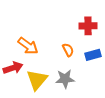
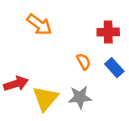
orange arrow: (28, 46) -> (39, 25), moved
blue rectangle: (93, 55) -> (114, 68), turned 63

